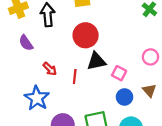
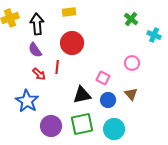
purple semicircle: (26, 43) -> (35, 50), moved
black triangle: (96, 61) -> (82, 95), moved
red line: (75, 76) -> (57, 67), moved

